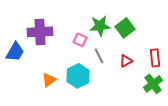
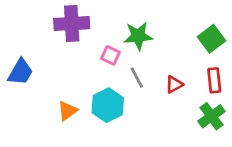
green square: (125, 28) -> (211, 39), moved
purple cross: (40, 32) -> (72, 24), moved

